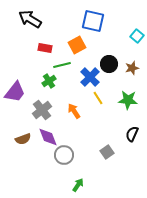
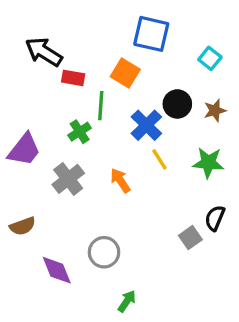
black arrow: (30, 19) -> (44, 52), moved
cyan square: (137, 36) -> (210, 58), moved
orange square: (77, 45) -> (125, 73), turned -30
green line: (62, 65) -> (101, 106), turned -72
purple diamond: (48, 137) -> (57, 270), moved
brown semicircle: (23, 139) -> (23, 226), moved
gray square: (107, 152) -> (190, 238), moved

